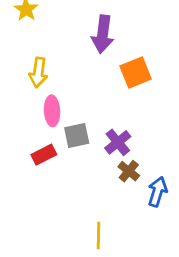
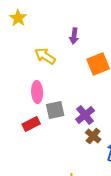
purple arrow: (103, 34) -> (74, 36), size x0.6
yellow arrow: (38, 72) -> (45, 56), moved, turned 115

